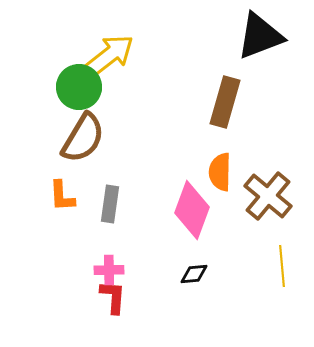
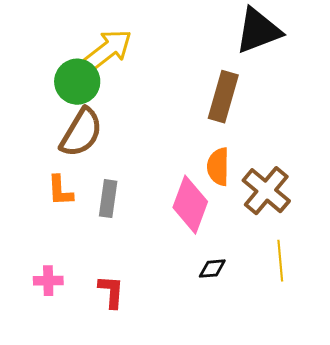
pink cross: (109, 270) -> (48, 281), moved
black diamond: (194, 274) -> (212, 269), moved

